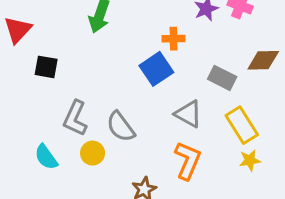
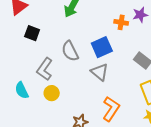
orange cross: (173, 39) -> (121, 22), moved
gray triangle: (188, 114) -> (100, 72), moved
gray semicircle: (121, 127) -> (70, 51), moved

